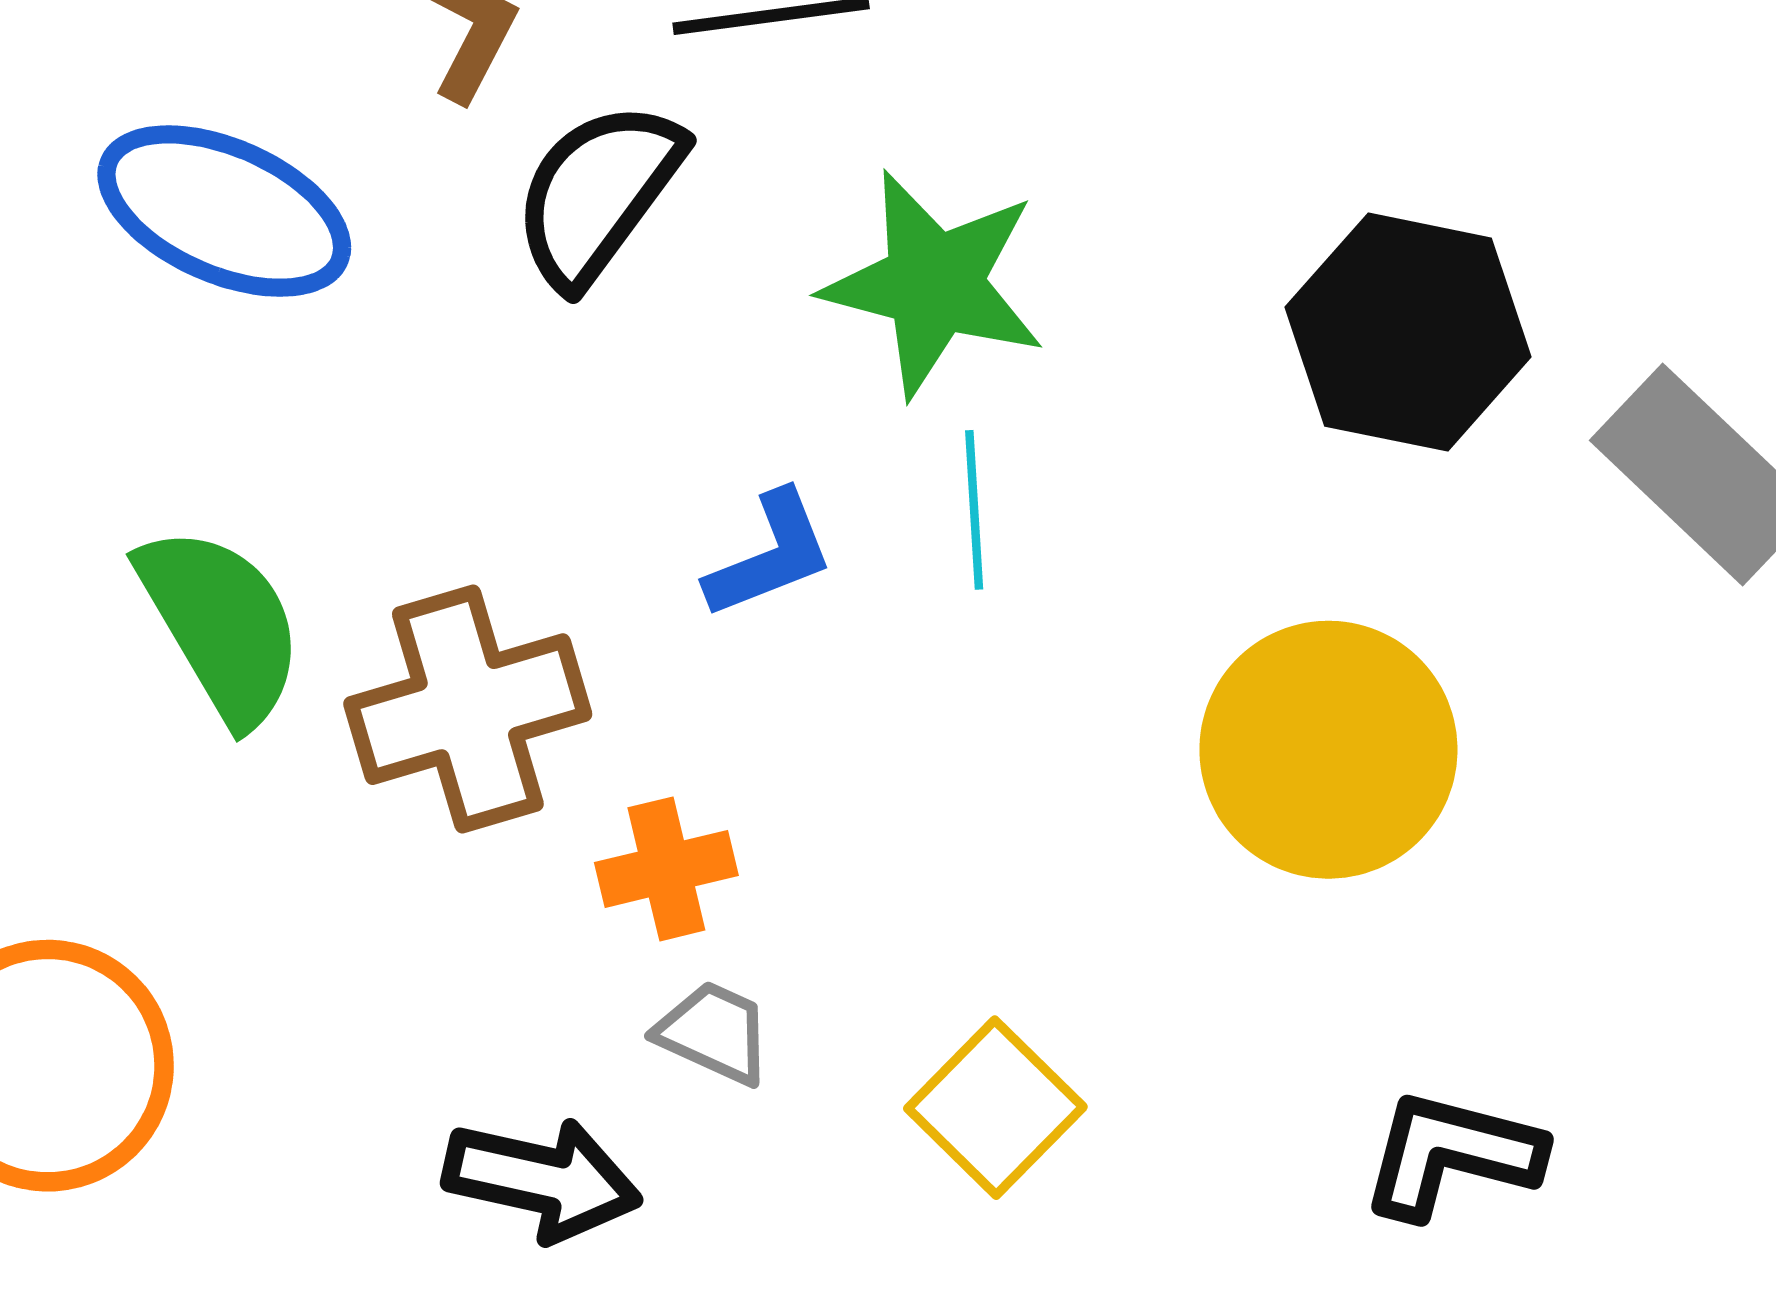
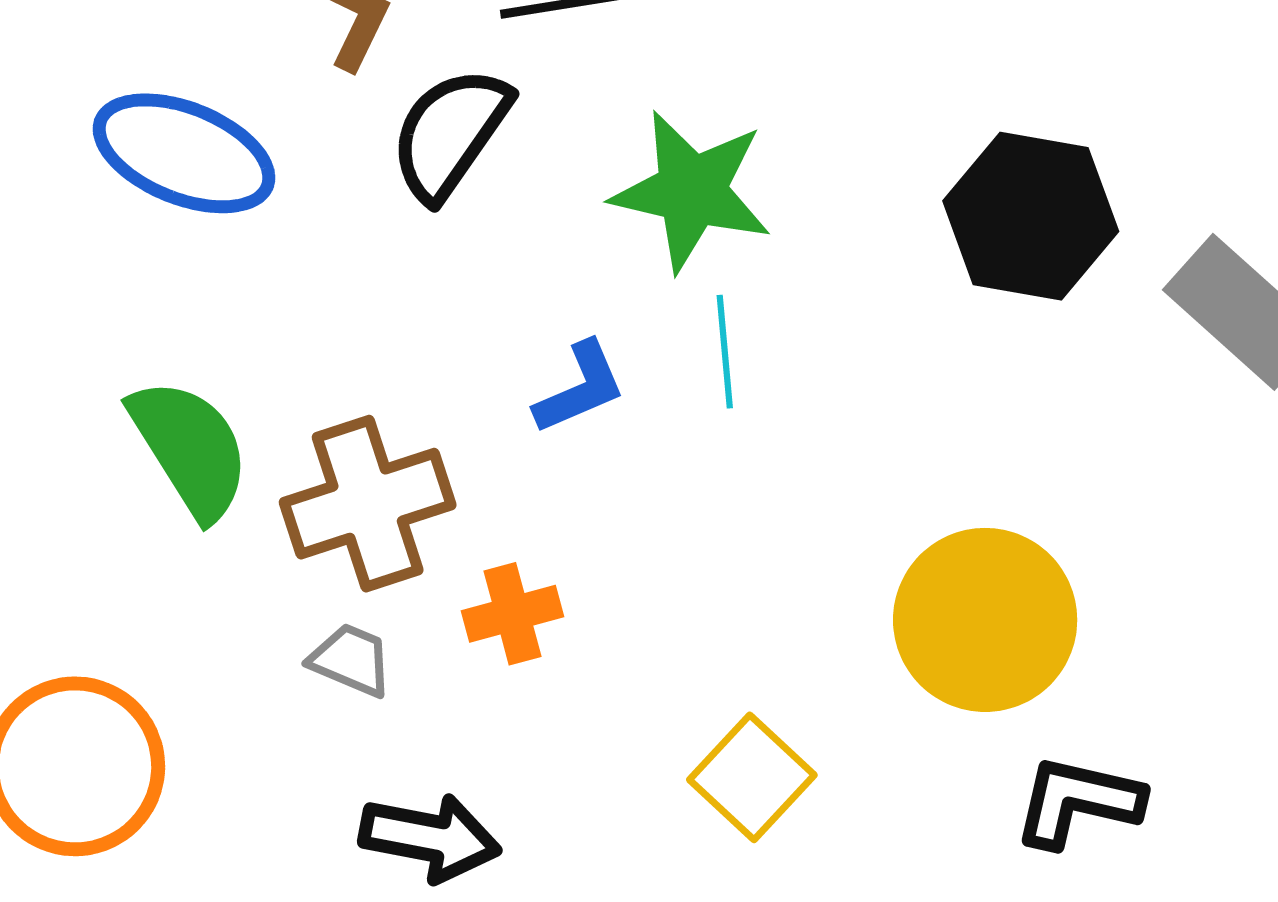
yellow circle: (1328, 750) -> (985, 620), moved
gray trapezoid: (714, 1033) -> (351, 660), moved

